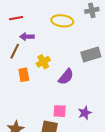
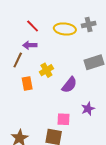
gray cross: (92, 10) -> (89, 24), moved
red line: (16, 18) -> (33, 26), moved, turned 56
purple star: (85, 113) -> (88, 109), moved

